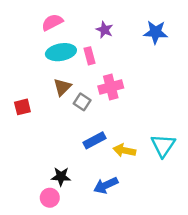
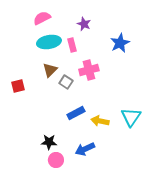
blue star: (156, 32) -> (120, 43), moved, turned -30
pink circle: (50, 198) -> (56, 160), moved

